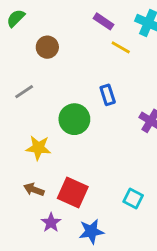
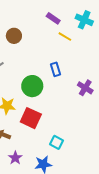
red square: (73, 193) -> (31, 118), moved
cyan square: (133, 198) -> (56, 142), moved

